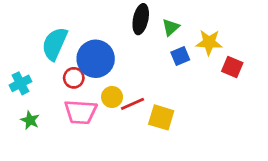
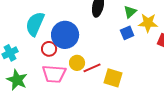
green triangle: (171, 27) -> (130, 12), moved
green star: (30, 120) -> (17, 80), size x1.5

